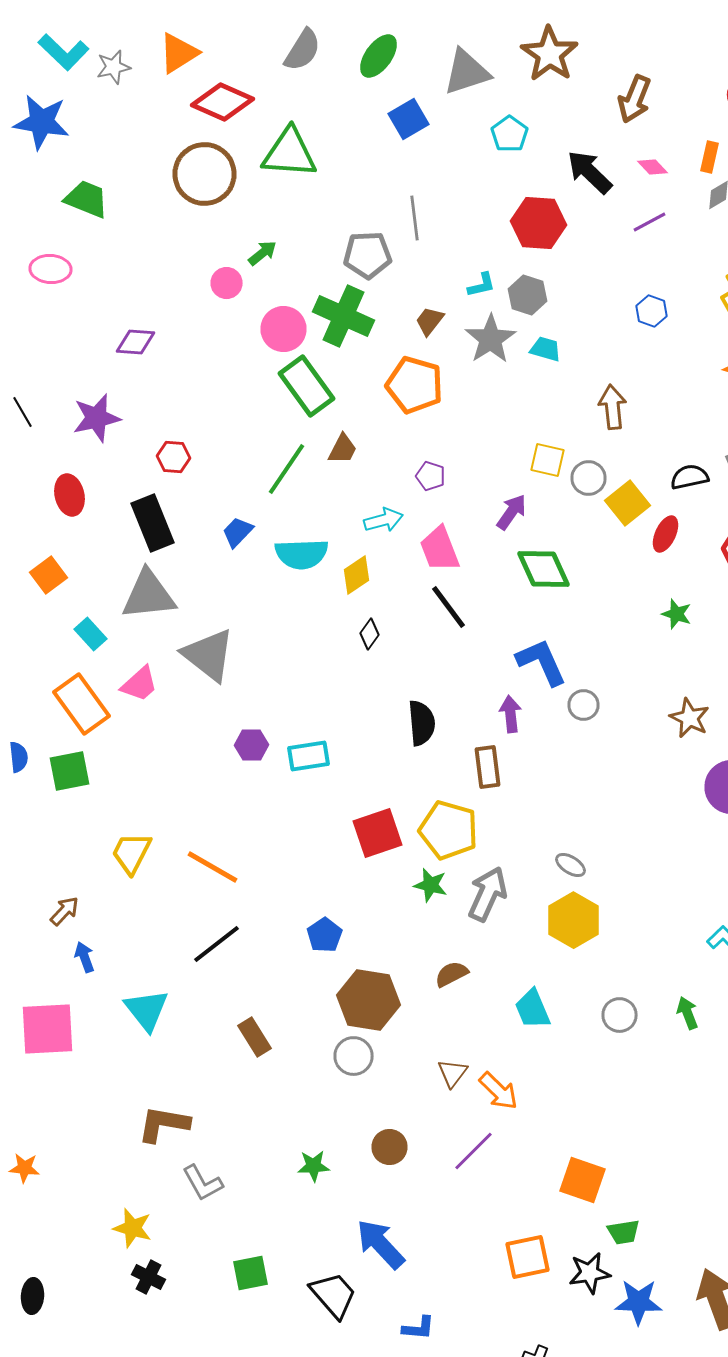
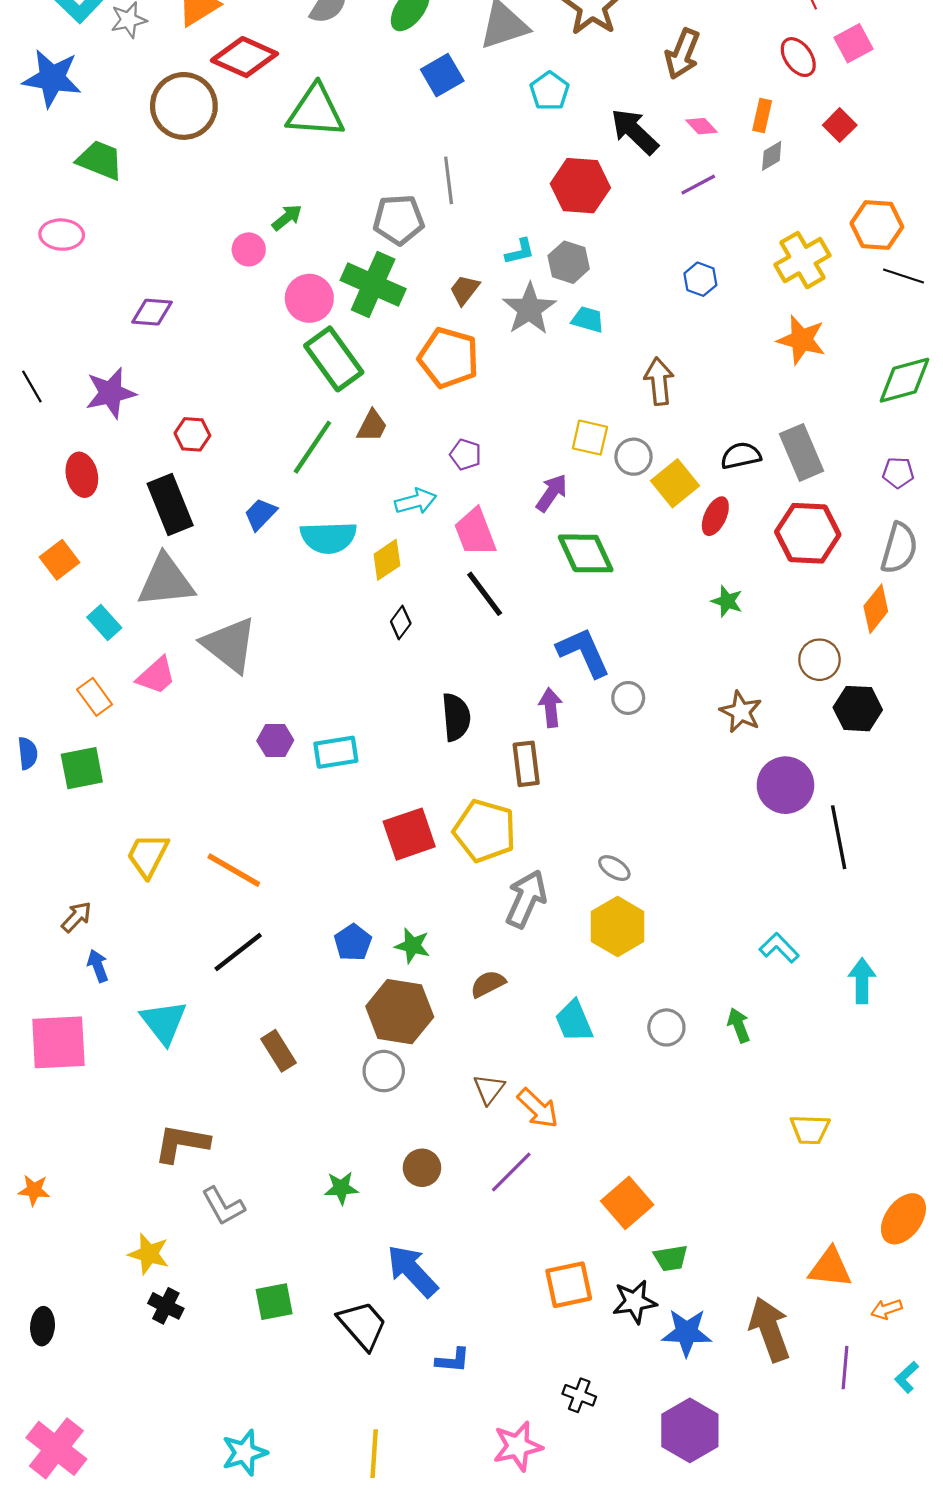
brown circle: (204, 174) -> (184, 106), moved
orange rectangle: (82, 704) -> (95, 697), size x0.6
green star: (430, 885) -> (412, 946), moved
orange square: (582, 1180) -> (627, 1203), turned 30

